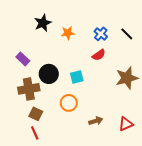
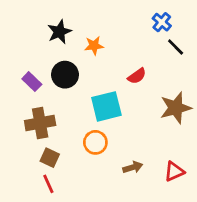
blue cross: (101, 34) -> (162, 22), moved
black circle: (49, 74) -> (65, 75), moved
cyan square: (77, 77) -> (106, 106), size x1.6

